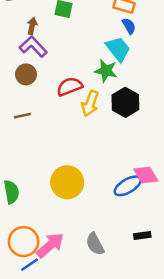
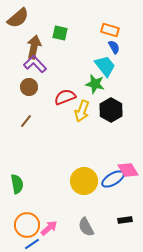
brown arrow: (32, 26) -> (34, 47), size x1.6
brown line: (22, 116) -> (26, 121), turned -40
yellow circle: (67, 182) -> (84, 181), moved
pink arrow: (50, 245) -> (49, 228), size x0.7

